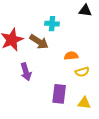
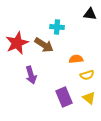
purple rectangle: (59, 94) -> (64, 97), turned -30
yellow triangle: (84, 103) -> (89, 98), moved, turned 32

